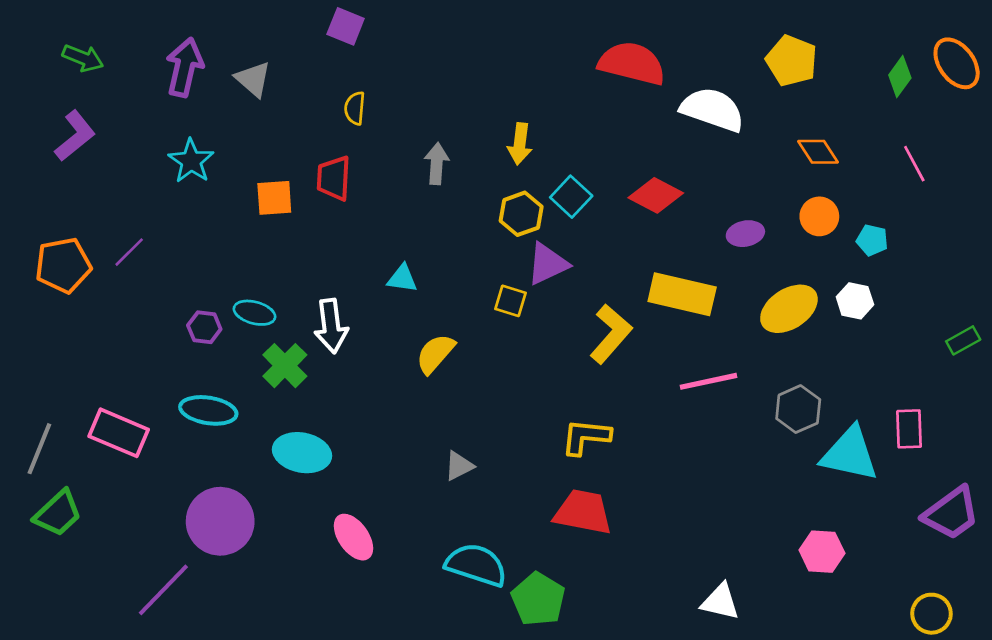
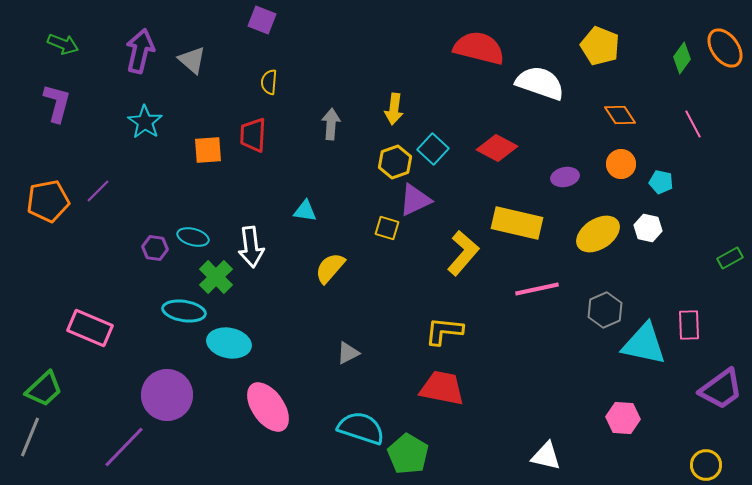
purple L-shape: (75, 136) -> (57, 103), turned -36
cyan ellipse: (208, 410) -> (184, 311), moved
gray line: (39, 449) -> (30, 437), moved
pink ellipse: (353, 537) -> (268, 407), size x1.4

